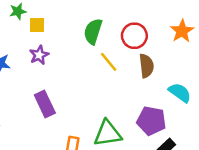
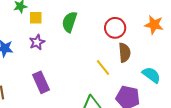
green semicircle: (93, 31) -> (69, 22), moved
orange star: (182, 31) -> (154, 25), turned -30
yellow line: (109, 62) -> (103, 67), moved

